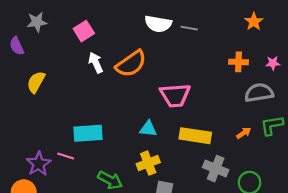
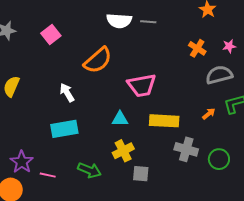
orange cross: (238, 62) -> (197, 48), turned 36
white arrow: (96, 63) -> (67, 93), moved
pink line: (66, 156) -> (48, 175), moved

